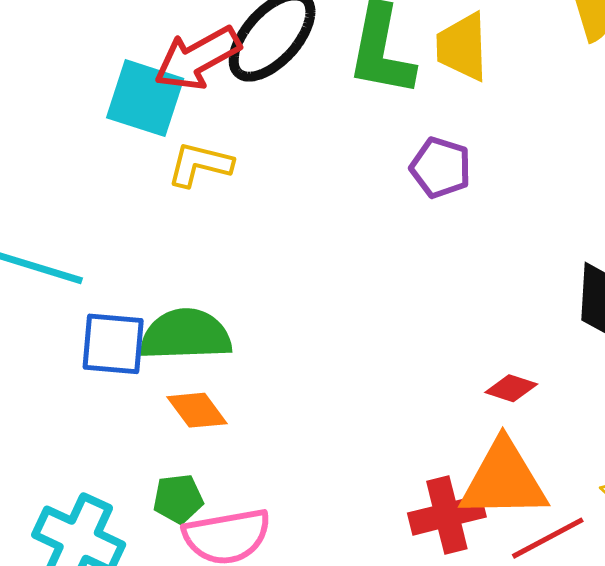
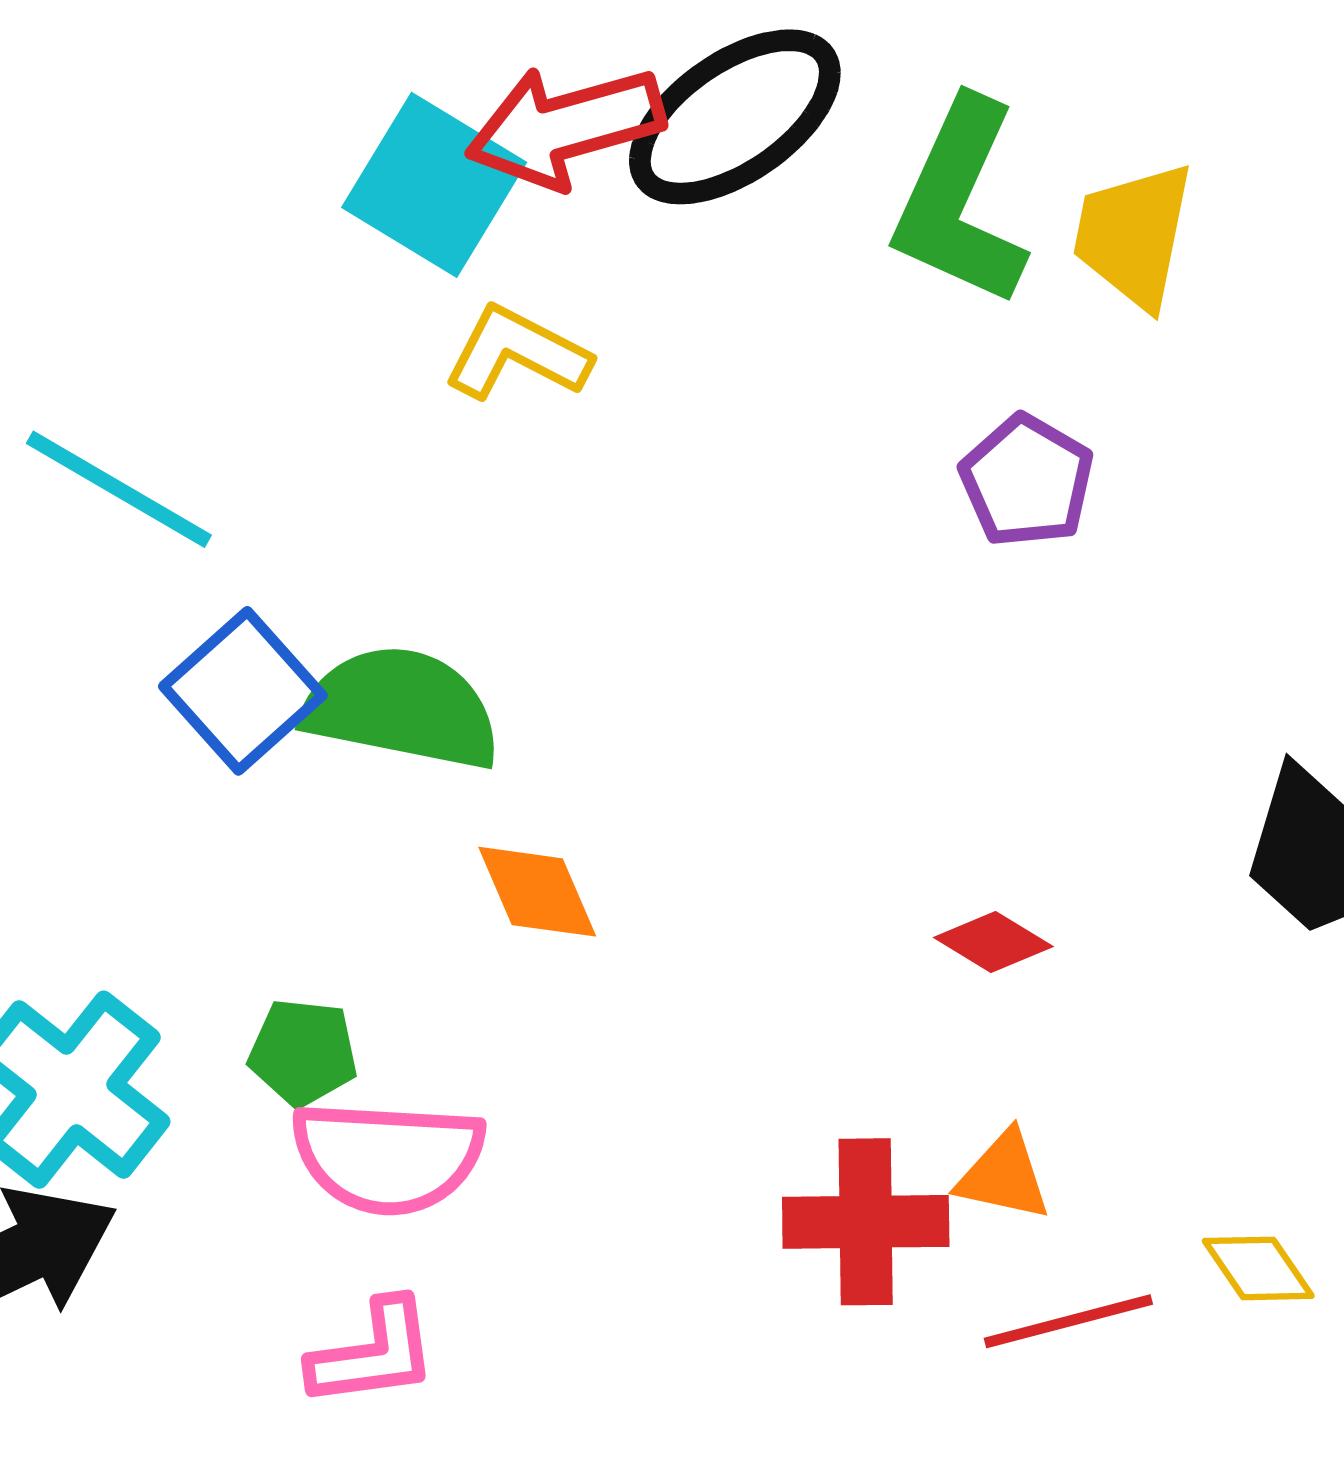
blue square: (113, 344) -> (243, 691), turned 30
red diamond: (511, 388) -> (993, 942), moved
orange diamond: (197, 410) -> (537, 892), moved
orange triangle: (504, 480) -> (1004, 1176), size x0.5

